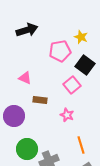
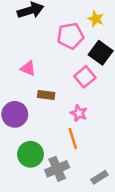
orange line: (81, 145) -> (73, 139), moved

